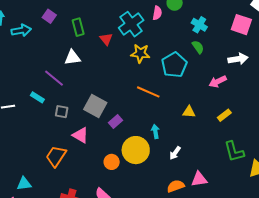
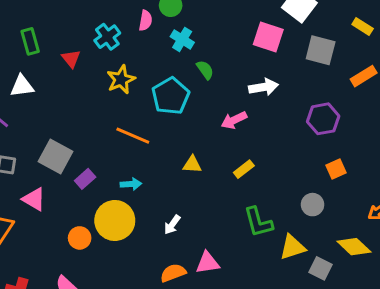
cyan cross: (131, 24) -> (107, 37), size x0.7
cyan cross: (199, 25) -> (182, 39), moved
yellow star: (140, 53) -> (121, 80), turned -30
cyan arrow: (155, 131) -> (131, 184), moved, turned 96

